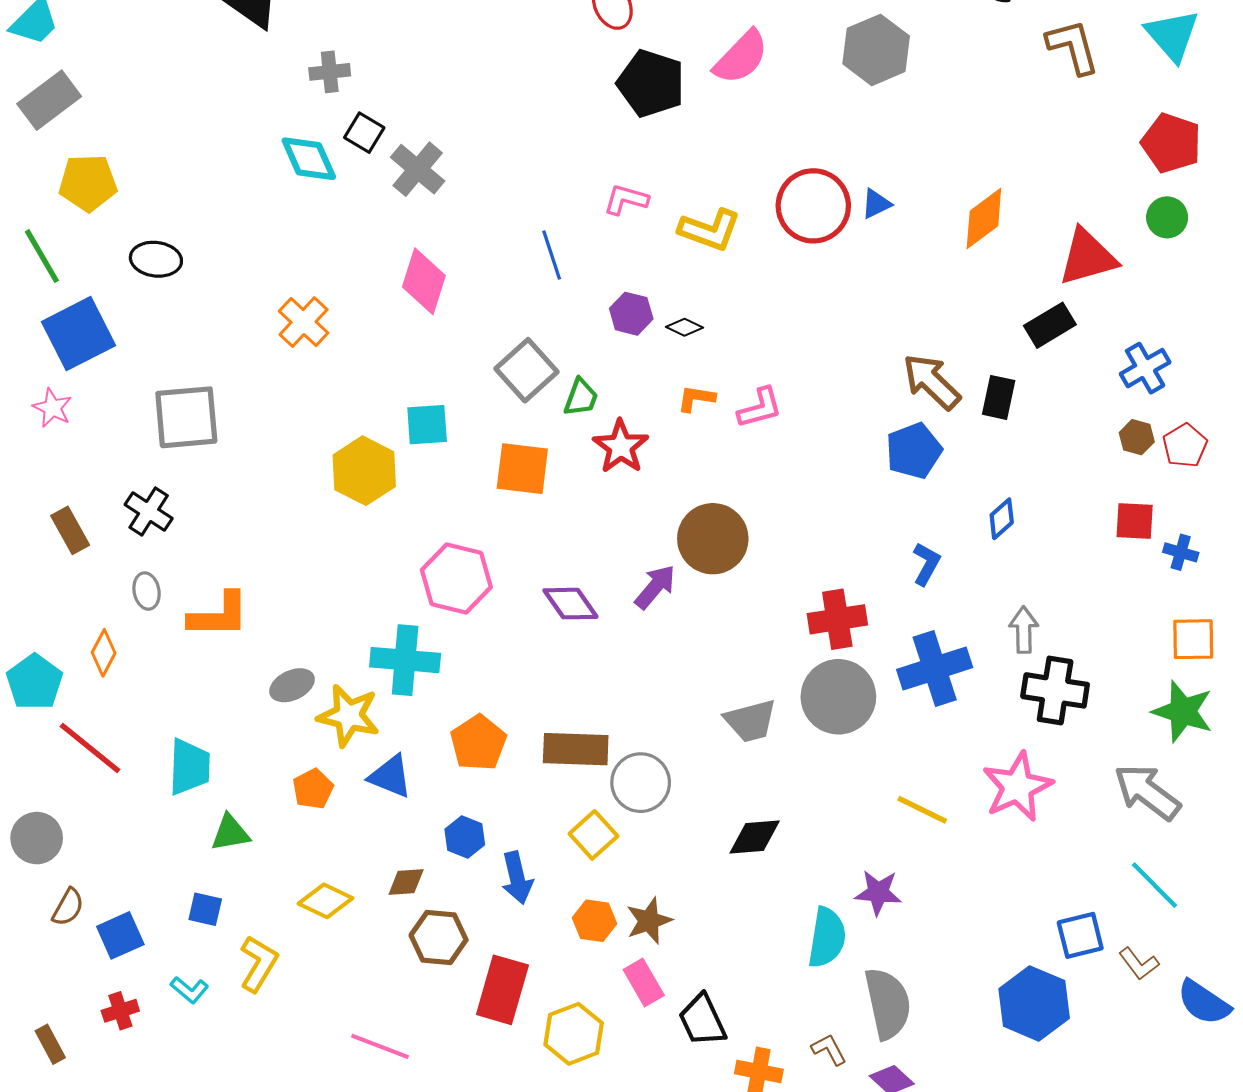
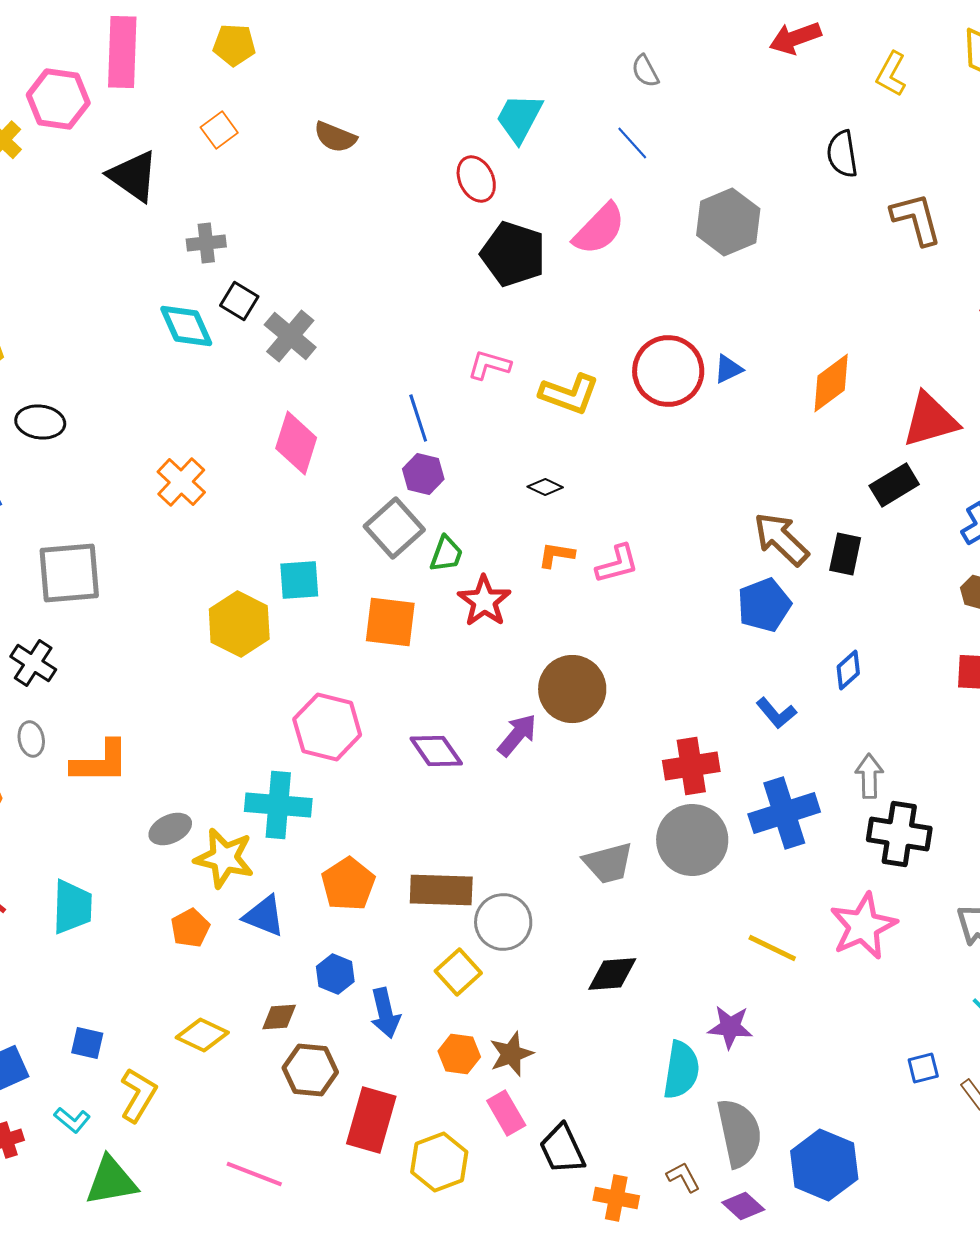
purple hexagon: (631, 314) -> (423, 474), moved
blue L-shape: (926, 564) -> (776, 713), turned 111
green triangle: (230, 833) -> (111, 1181), moved, size x1.4
blue square: (1080, 935) -> (923, 1068), size x0.7
blue hexagon: (1034, 1003) -> (824, 1165), moved

